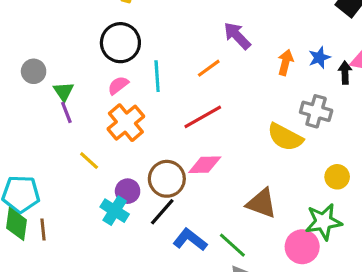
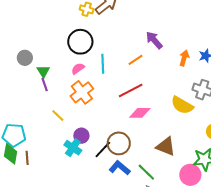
pink diamond: (205, 165) -> (140, 113), moved
brown circle: (167, 179) -> (119, 143), moved

